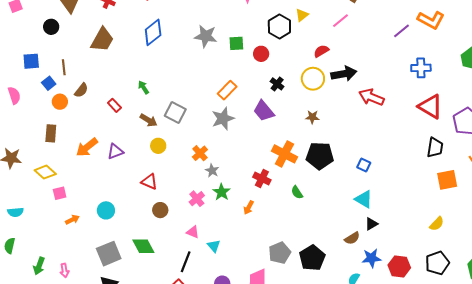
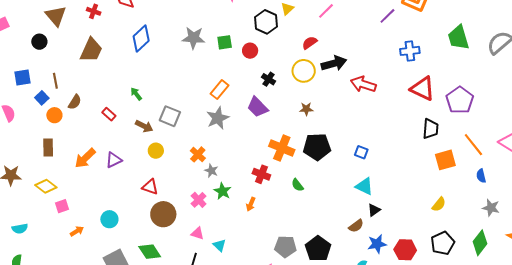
brown circle: (160, 210) -> (163, 214), size x1.6
gray pentagon: (280, 253) -> (285, 247), turned 30

